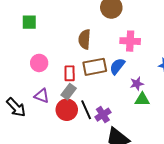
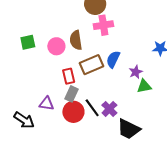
green square: (29, 22) -> (28, 42), moved
pink cross: (130, 41) -> (103, 25), moved
pink circle: (39, 63) -> (56, 46), moved

